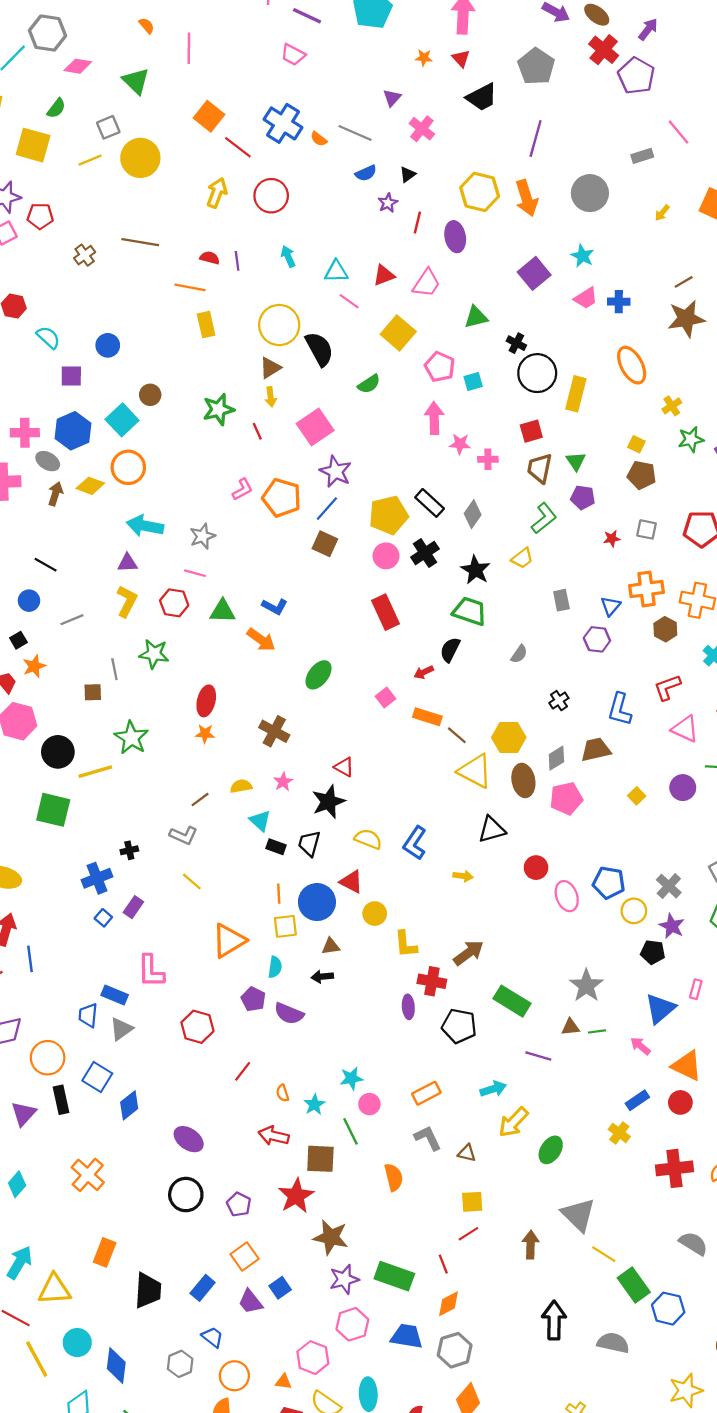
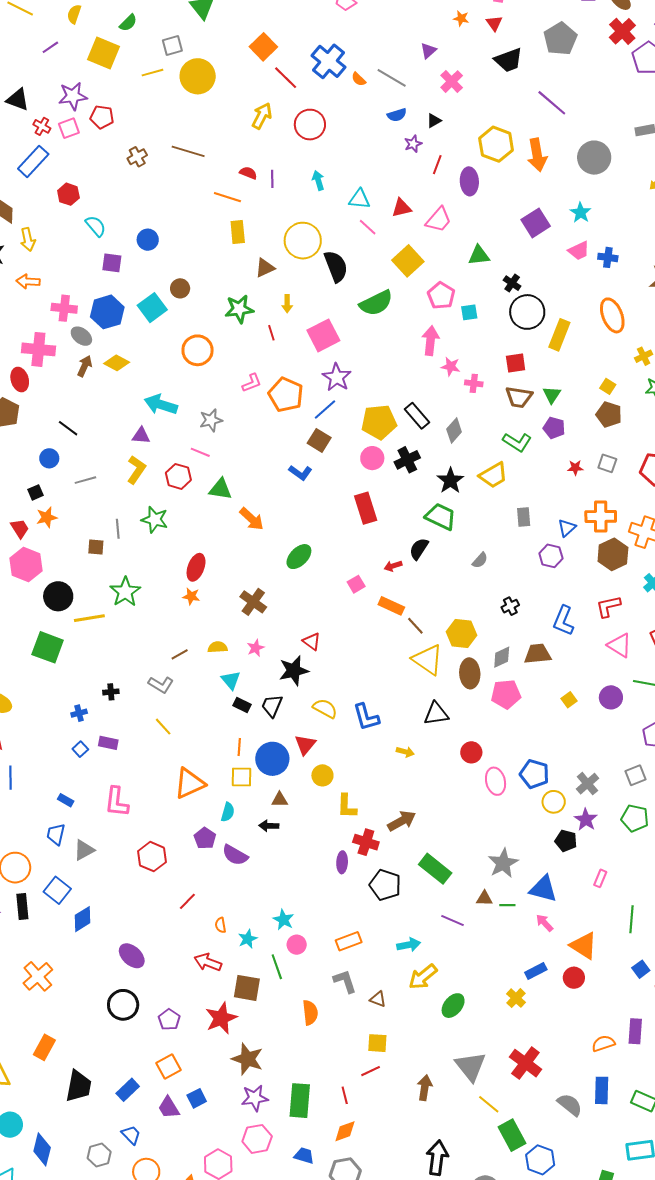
purple line: (536, 138) -> (552, 103), turned -72
brown triangle: (270, 368) -> (265, 268), moved
green semicircle: (369, 384) -> (376, 303), size x1.6
orange circle: (128, 467) -> (198, 350), moved
brown trapezoid: (540, 468) -> (519, 397), turned -100
green L-shape: (544, 518) -> (517, 442), turned 64
yellow trapezoid: (522, 558) -> (493, 475), size x1.4
blue L-shape: (275, 606) -> (300, 473), moved
brown hexagon: (665, 629) -> (613, 554), size x1.4
blue L-shape: (415, 843) -> (366, 717), turned -56
blue cross: (97, 878) -> (79, 713), size x0.6
red triangle: (351, 882) -> (305, 745), turned 35
purple rectangle: (133, 907) -> (108, 743), turned 60
blue rectangle: (115, 995) -> (66, 800), moved, size x0.7
blue triangle: (660, 1009) -> (543, 889), moved, turned 48
cyan star: (351, 1078) -> (283, 920), turned 30
red cross: (674, 1168) -> (525, 1063), moved, turned 36
green rectangle: (394, 1276) -> (300, 1101), turned 68
blue trapezoid: (407, 1336) -> (304, 1156), size x0.7

